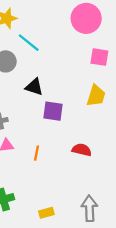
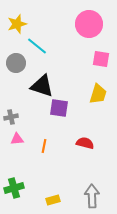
black triangle: (34, 87) -> (42, 86), size x1.4

